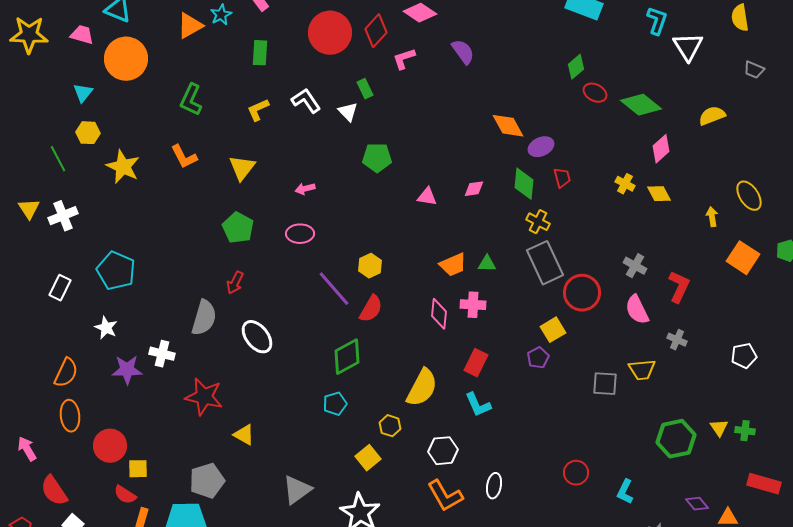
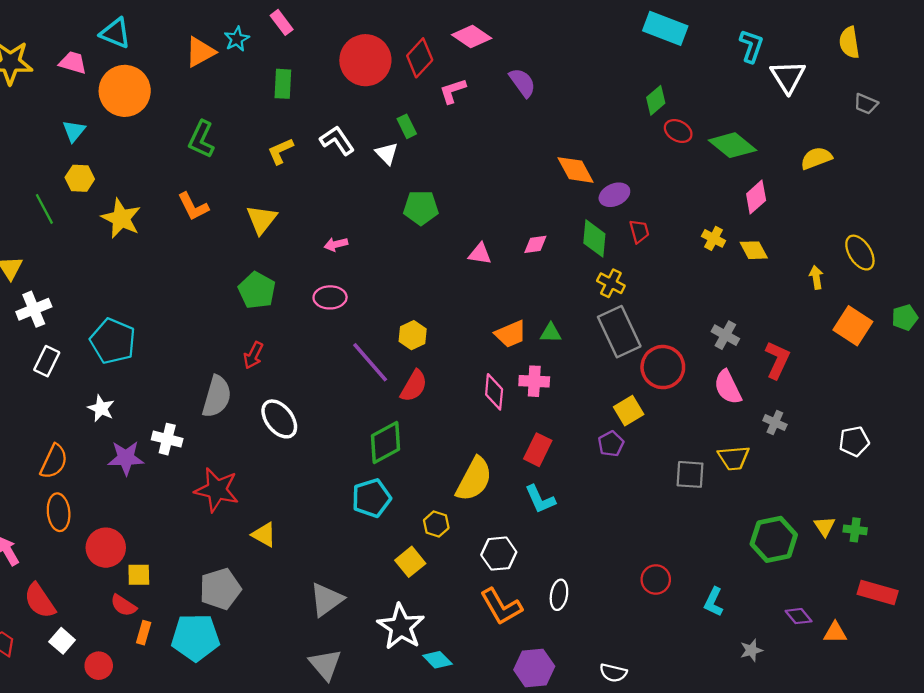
white cross: (63, 216) -> (34, 309), moved
cyan pentagon: (335, 404) -> (371, 498), size x1.4

